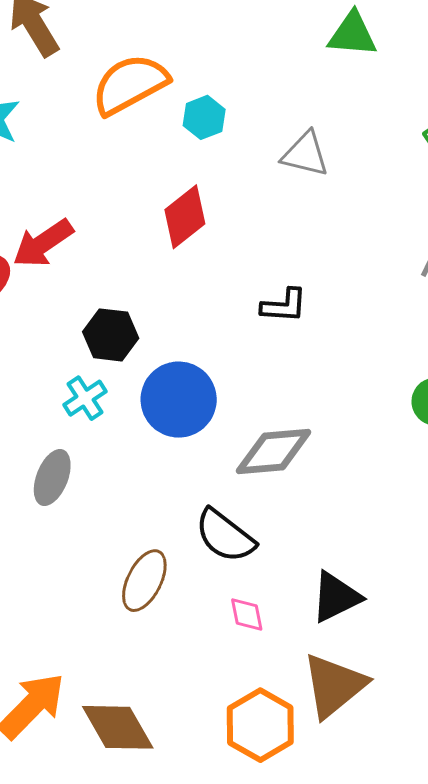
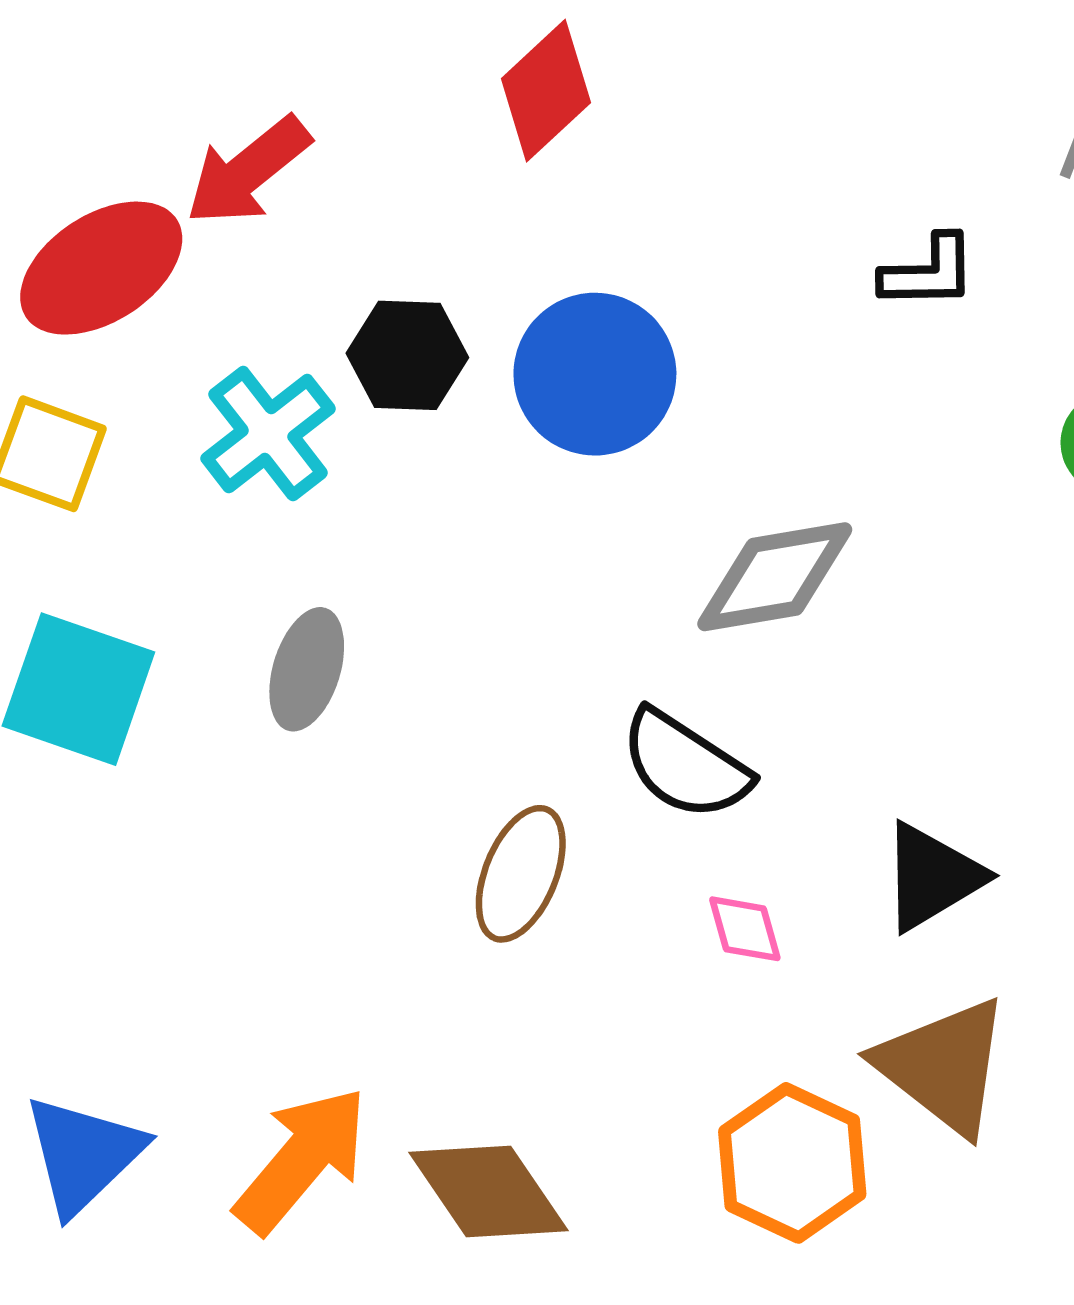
black L-shape: (284, 306) -> (928, 272), moved
cyan cross: (85, 398) -> (268, 434), moved, size x1.4
blue circle: (179, 400) -> (595, 374), moved
brown triangle: (334, 686) -> (943, 1066), turned -38

